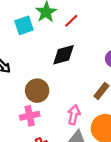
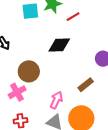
pink cross: (30, 116) -> (17, 92), turned -30

